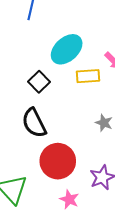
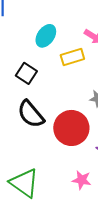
cyan ellipse: (67, 49) -> (46, 36), size x0.7
red circle: (58, 161) -> (71, 128), moved

